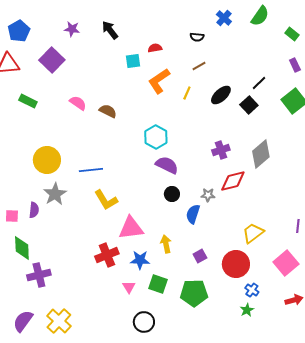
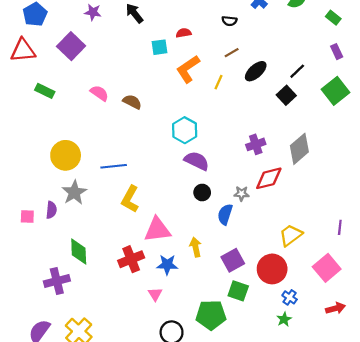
black ellipse: (221, 95) -> (256, 71), moved
yellow L-shape: (106, 200) -> (130, 199), turned 60
green diamond: (22, 248) -> (79, 251), moved
purple square: (200, 256) -> (233, 260), size x1.5
green square: (158, 284) -> (238, 291), moved
green pentagon: (194, 293) -> (211, 315), moved

